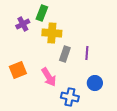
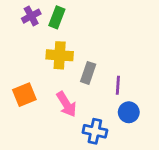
purple cross: (23, 24) -> (31, 16), moved
yellow cross: (52, 33) -> (60, 55), moved
purple line: (87, 53) -> (118, 85), moved

